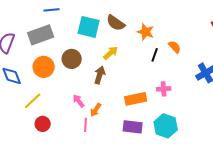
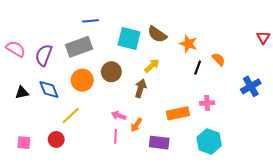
pink arrow: (79, 101) -> (119, 116), turned -32
red circle: (43, 124) -> (56, 139), moved
pink line: (86, 125) -> (116, 136), moved
purple rectangle: (133, 127) -> (159, 143), moved

